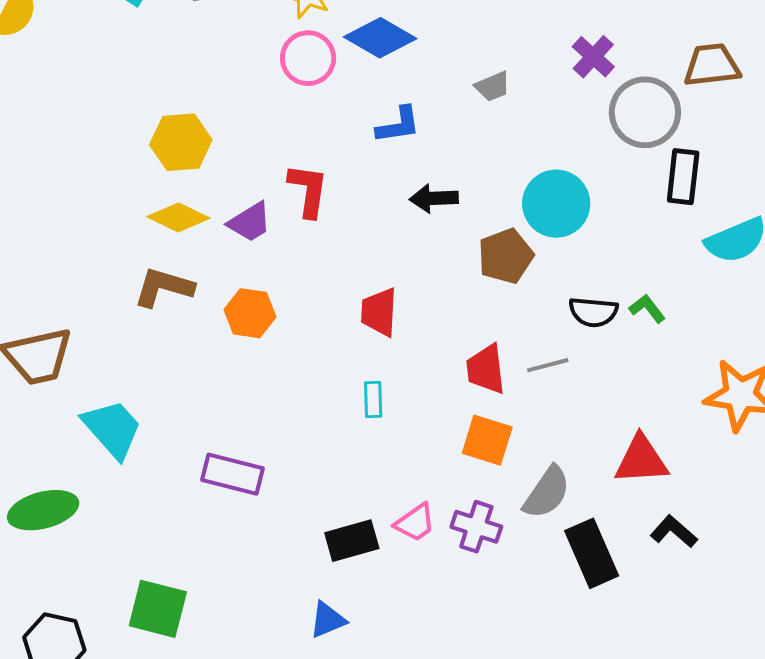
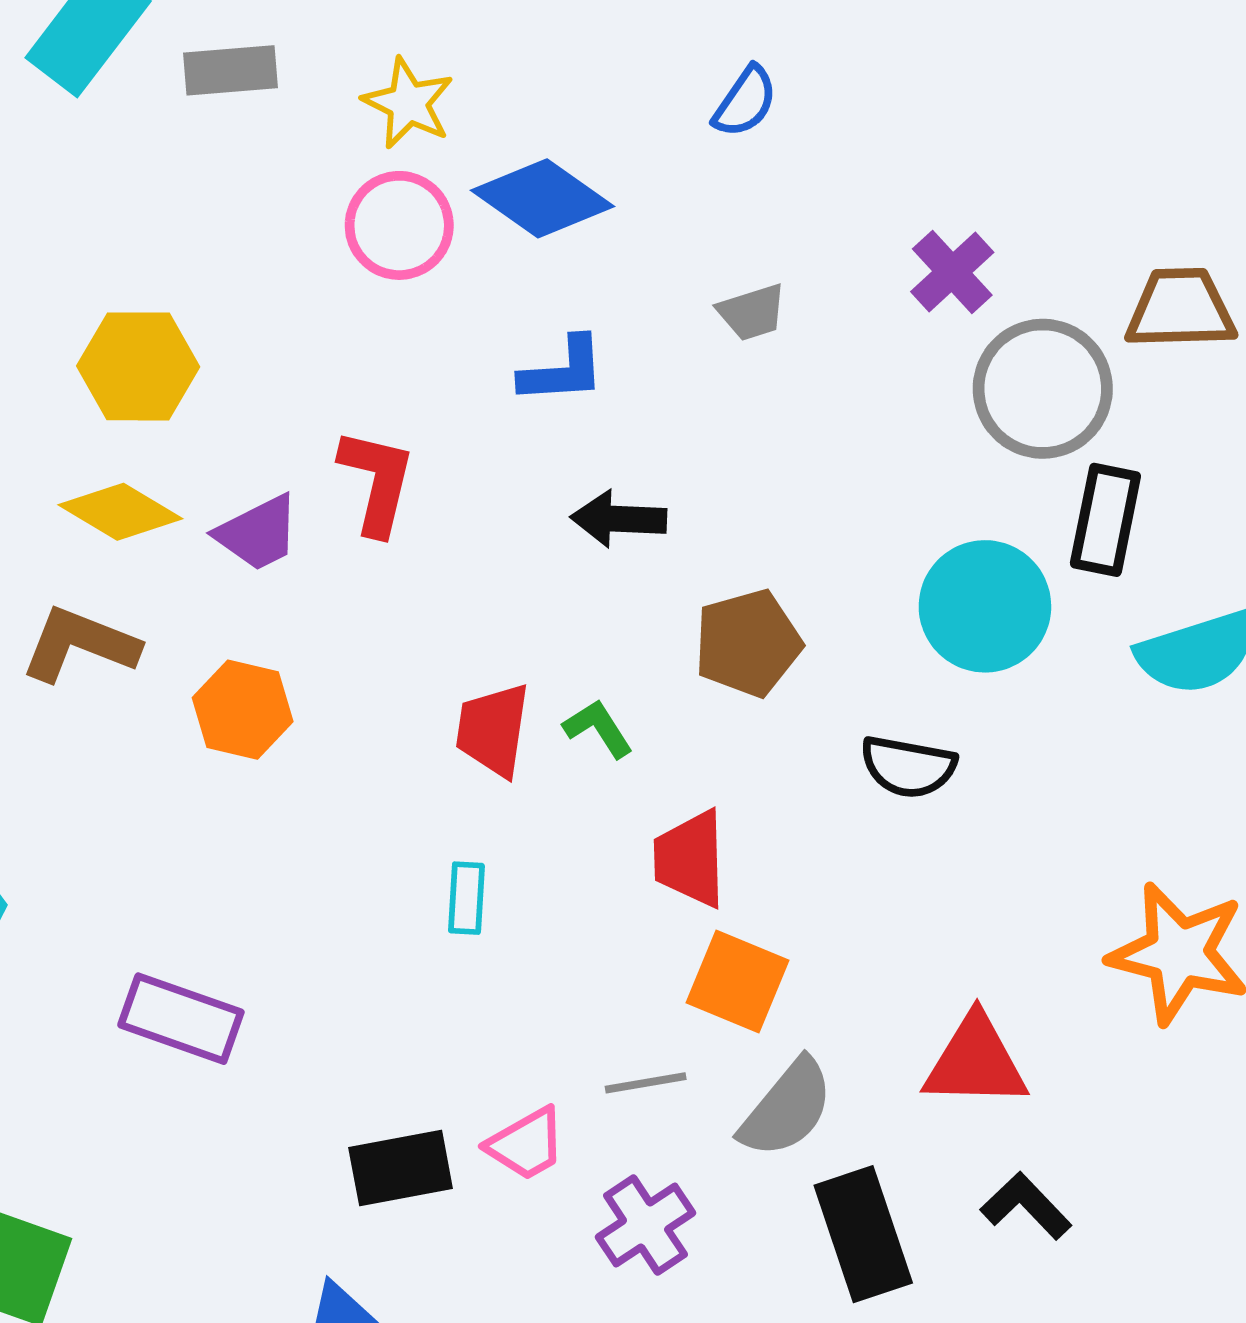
cyan circle: (556, 204) -> (985, 606), moved
green L-shape: (647, 308) -> (598, 728), moved
gray line: (548, 365) -> (646, 1083), moved
orange square: (487, 440) -> (738, 982), moved
purple cross: (476, 527) -> (646, 1225), moved, turned 33

